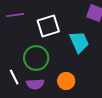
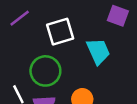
purple line: (15, 15) -> (20, 18), turned -30

